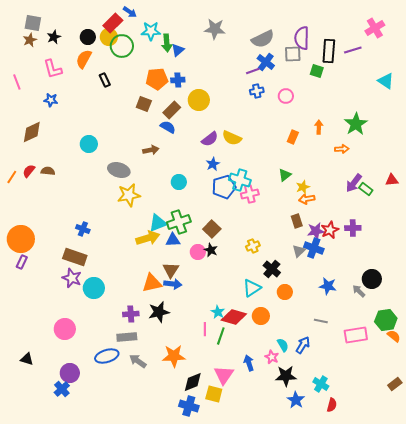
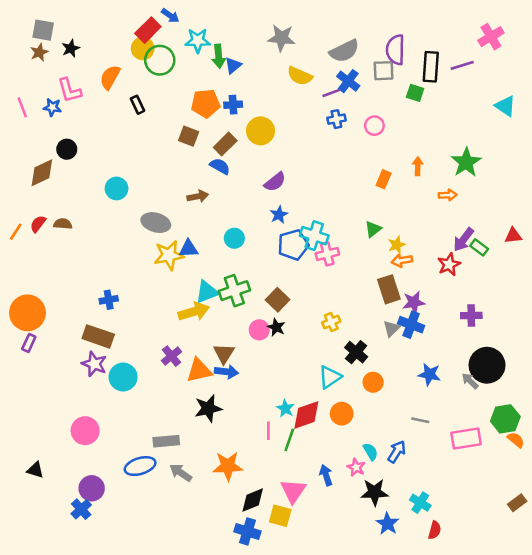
black circle: (88, 37) -> (67, 149), moved
blue star: (51, 100) -> (52, 107), moved
yellow semicircle: (232, 138) -> (300, 76), moved
brown rectangle: (297, 221) -> (389, 289), size x1.5
purple cross: (353, 228) -> (471, 315), moved
blue cross: (83, 229) -> (109, 300), turned -32
red star: (330, 230) -> (449, 264), moved
blue triangle: (173, 240) -> (189, 249), moved
black circle: (372, 279) -> (487, 365), size x1.4
purple cross: (131, 314) -> (172, 356), moved, turned -35
red diamond: (234, 317) -> (306, 415), turned -35

